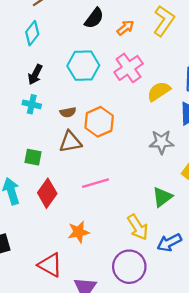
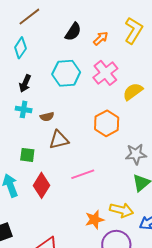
brown semicircle: (68, 112) -> (47, 117), moved
orange hexagon: (99, 122) -> (107, 123), moved
gray star: (161, 142) -> (136, 154), moved
yellow arrow: (138, 227) -> (122, 210), turned -40
orange star: (79, 232) -> (95, 220), moved

